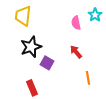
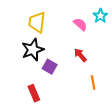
yellow trapezoid: (23, 16) -> (37, 22), moved
pink semicircle: (76, 23) -> (80, 24), turned 144

